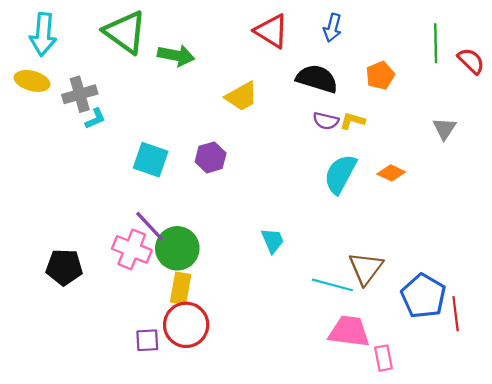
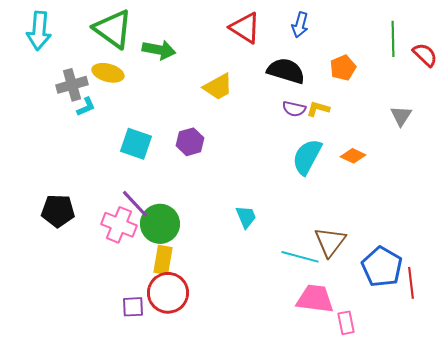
yellow ellipse: (32, 81) -> (108, 73), moved
black pentagon: (64, 267) -> (58, 211), moved

